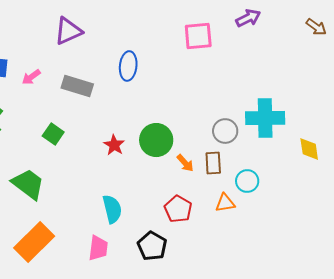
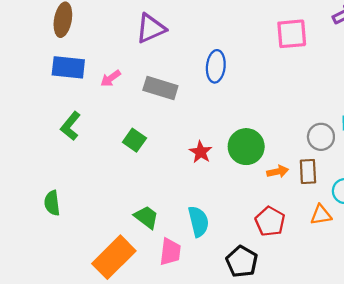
orange arrow: (185, 163) -> (278, 172), turned -60
green trapezoid: (28, 184) -> (146, 217), moved, size x0.7
pink trapezoid: (98, 248) -> (170, 252), moved

